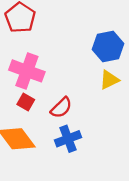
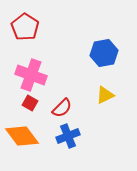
yellow triangle: (109, 80) -> (105, 95), moved

